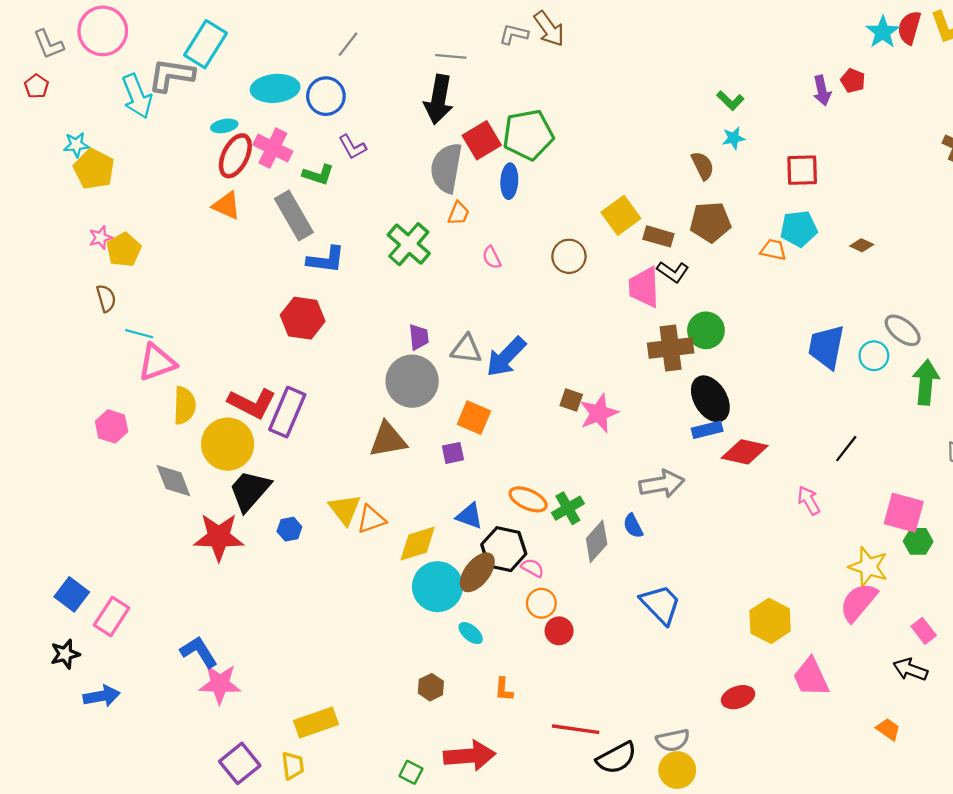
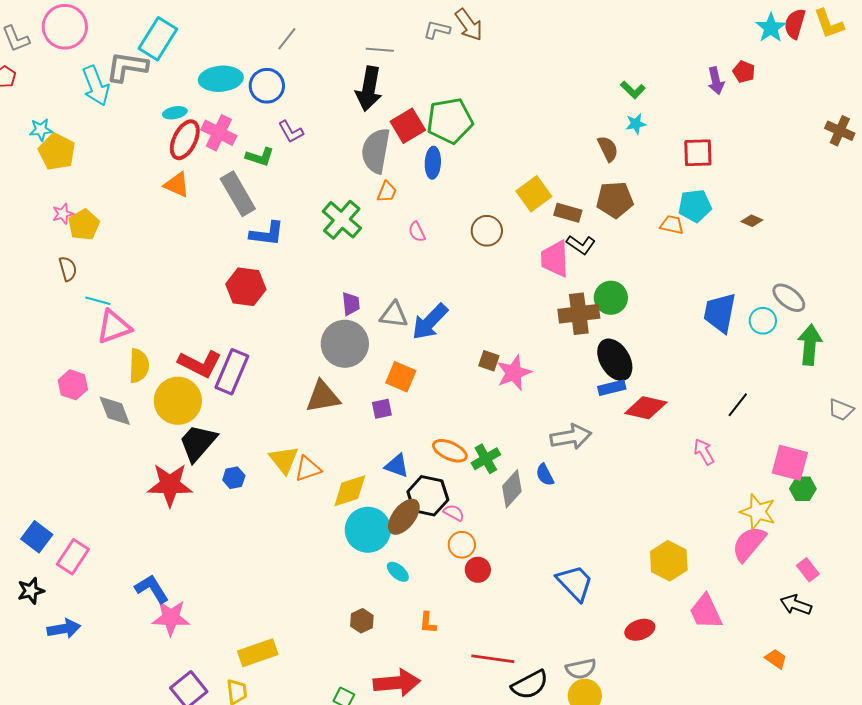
gray diamond: (173, 481) -> (115, 411), moved
blue trapezoid: (661, 604) -> (575, 583), moved

